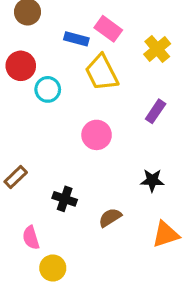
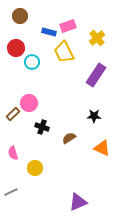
pink rectangle: (108, 29) -> (68, 26), turned -56
purple rectangle: (156, 111) -> (96, 75), size x1.6
pink circle: (97, 135) -> (29, 103), moved
orange triangle: (166, 234) -> (102, 148), turned 42
pink semicircle: (31, 238) -> (13, 153), moved

